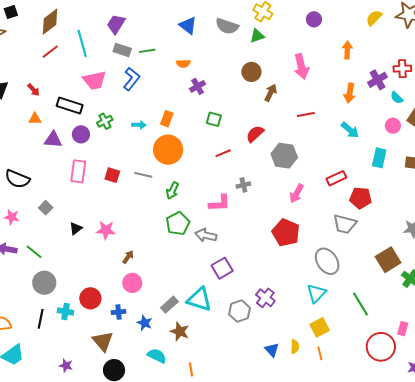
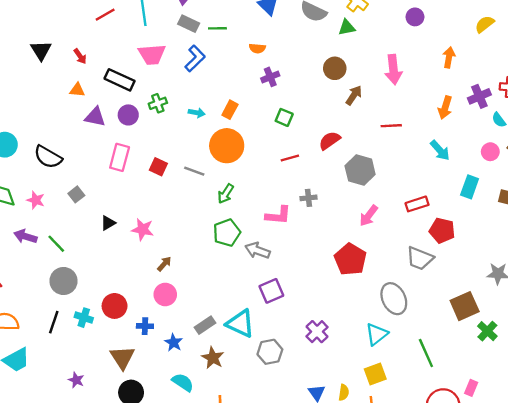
gray hexagon: (240, 311) -> (270, 352), moved

